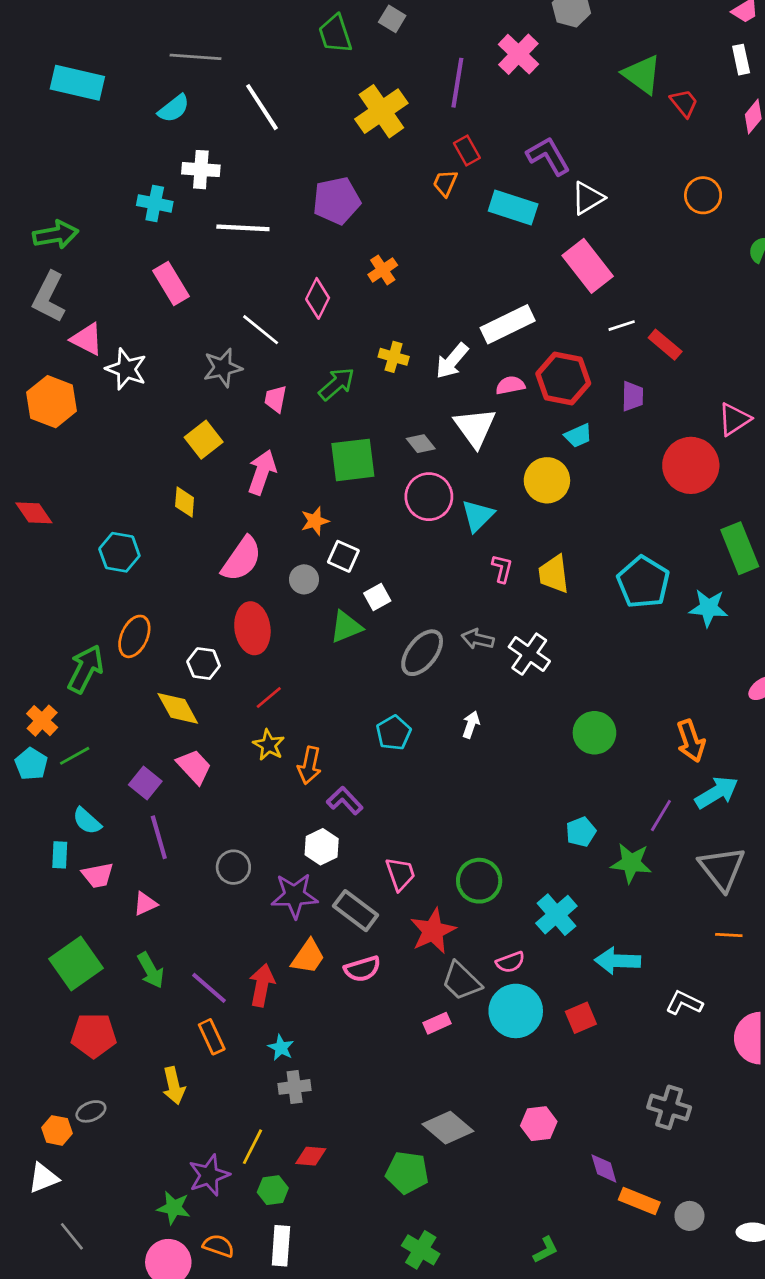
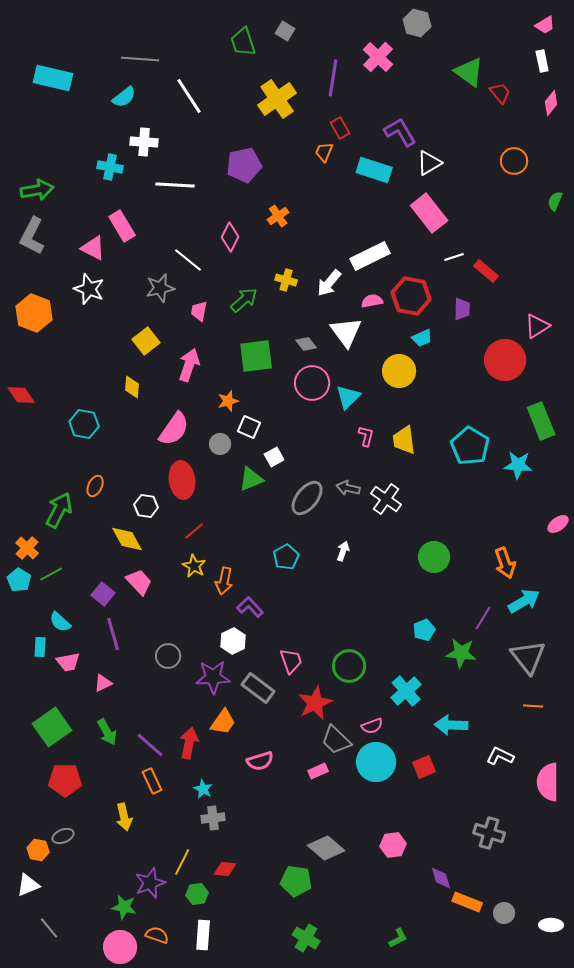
pink triangle: (87, 339) -> (93, 248), moved
orange ellipse: (134, 636) -> (95, 486), size x0.7
pink semicircle: (362, 969) -> (260, 761), moved

